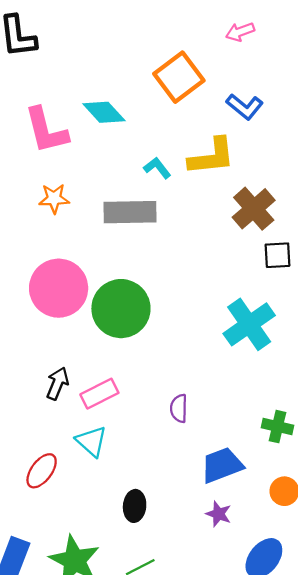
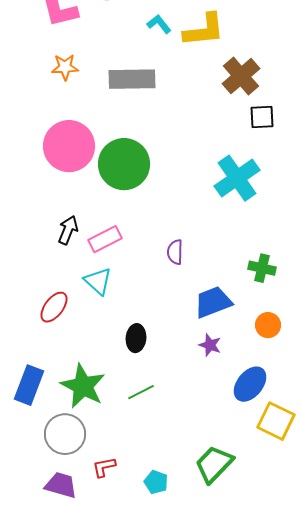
cyan L-shape: (157, 168) -> (159, 24), moved

